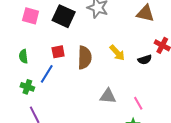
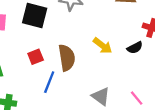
blue line: (47, 74) -> (49, 82), moved
gray triangle: (108, 96) -> (101, 96), turned 42

